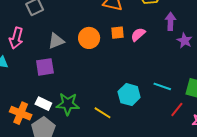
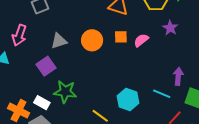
purple arrow: (170, 21) -> (178, 76), moved
purple star: (185, 41) -> (170, 28), moved
purple square: (45, 67) -> (46, 66), turned -30
green star: (68, 104) -> (65, 92), moved

